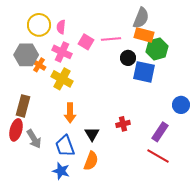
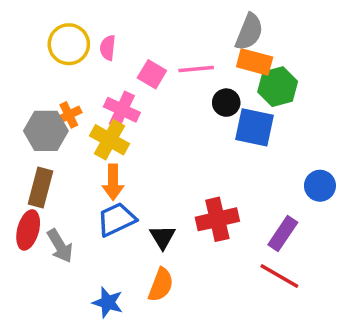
pink cross: (62, 52) -> (122, 110), moved
gray hexagon: (26, 55) -> (46, 131), moved
orange cross: (39, 65) -> (69, 115), turned 32
orange arrow: (70, 113) -> (113, 182), moved
red cross: (123, 124) -> (217, 219), size x1.6
blue trapezoid: (65, 146) -> (117, 219), moved, turned 85

